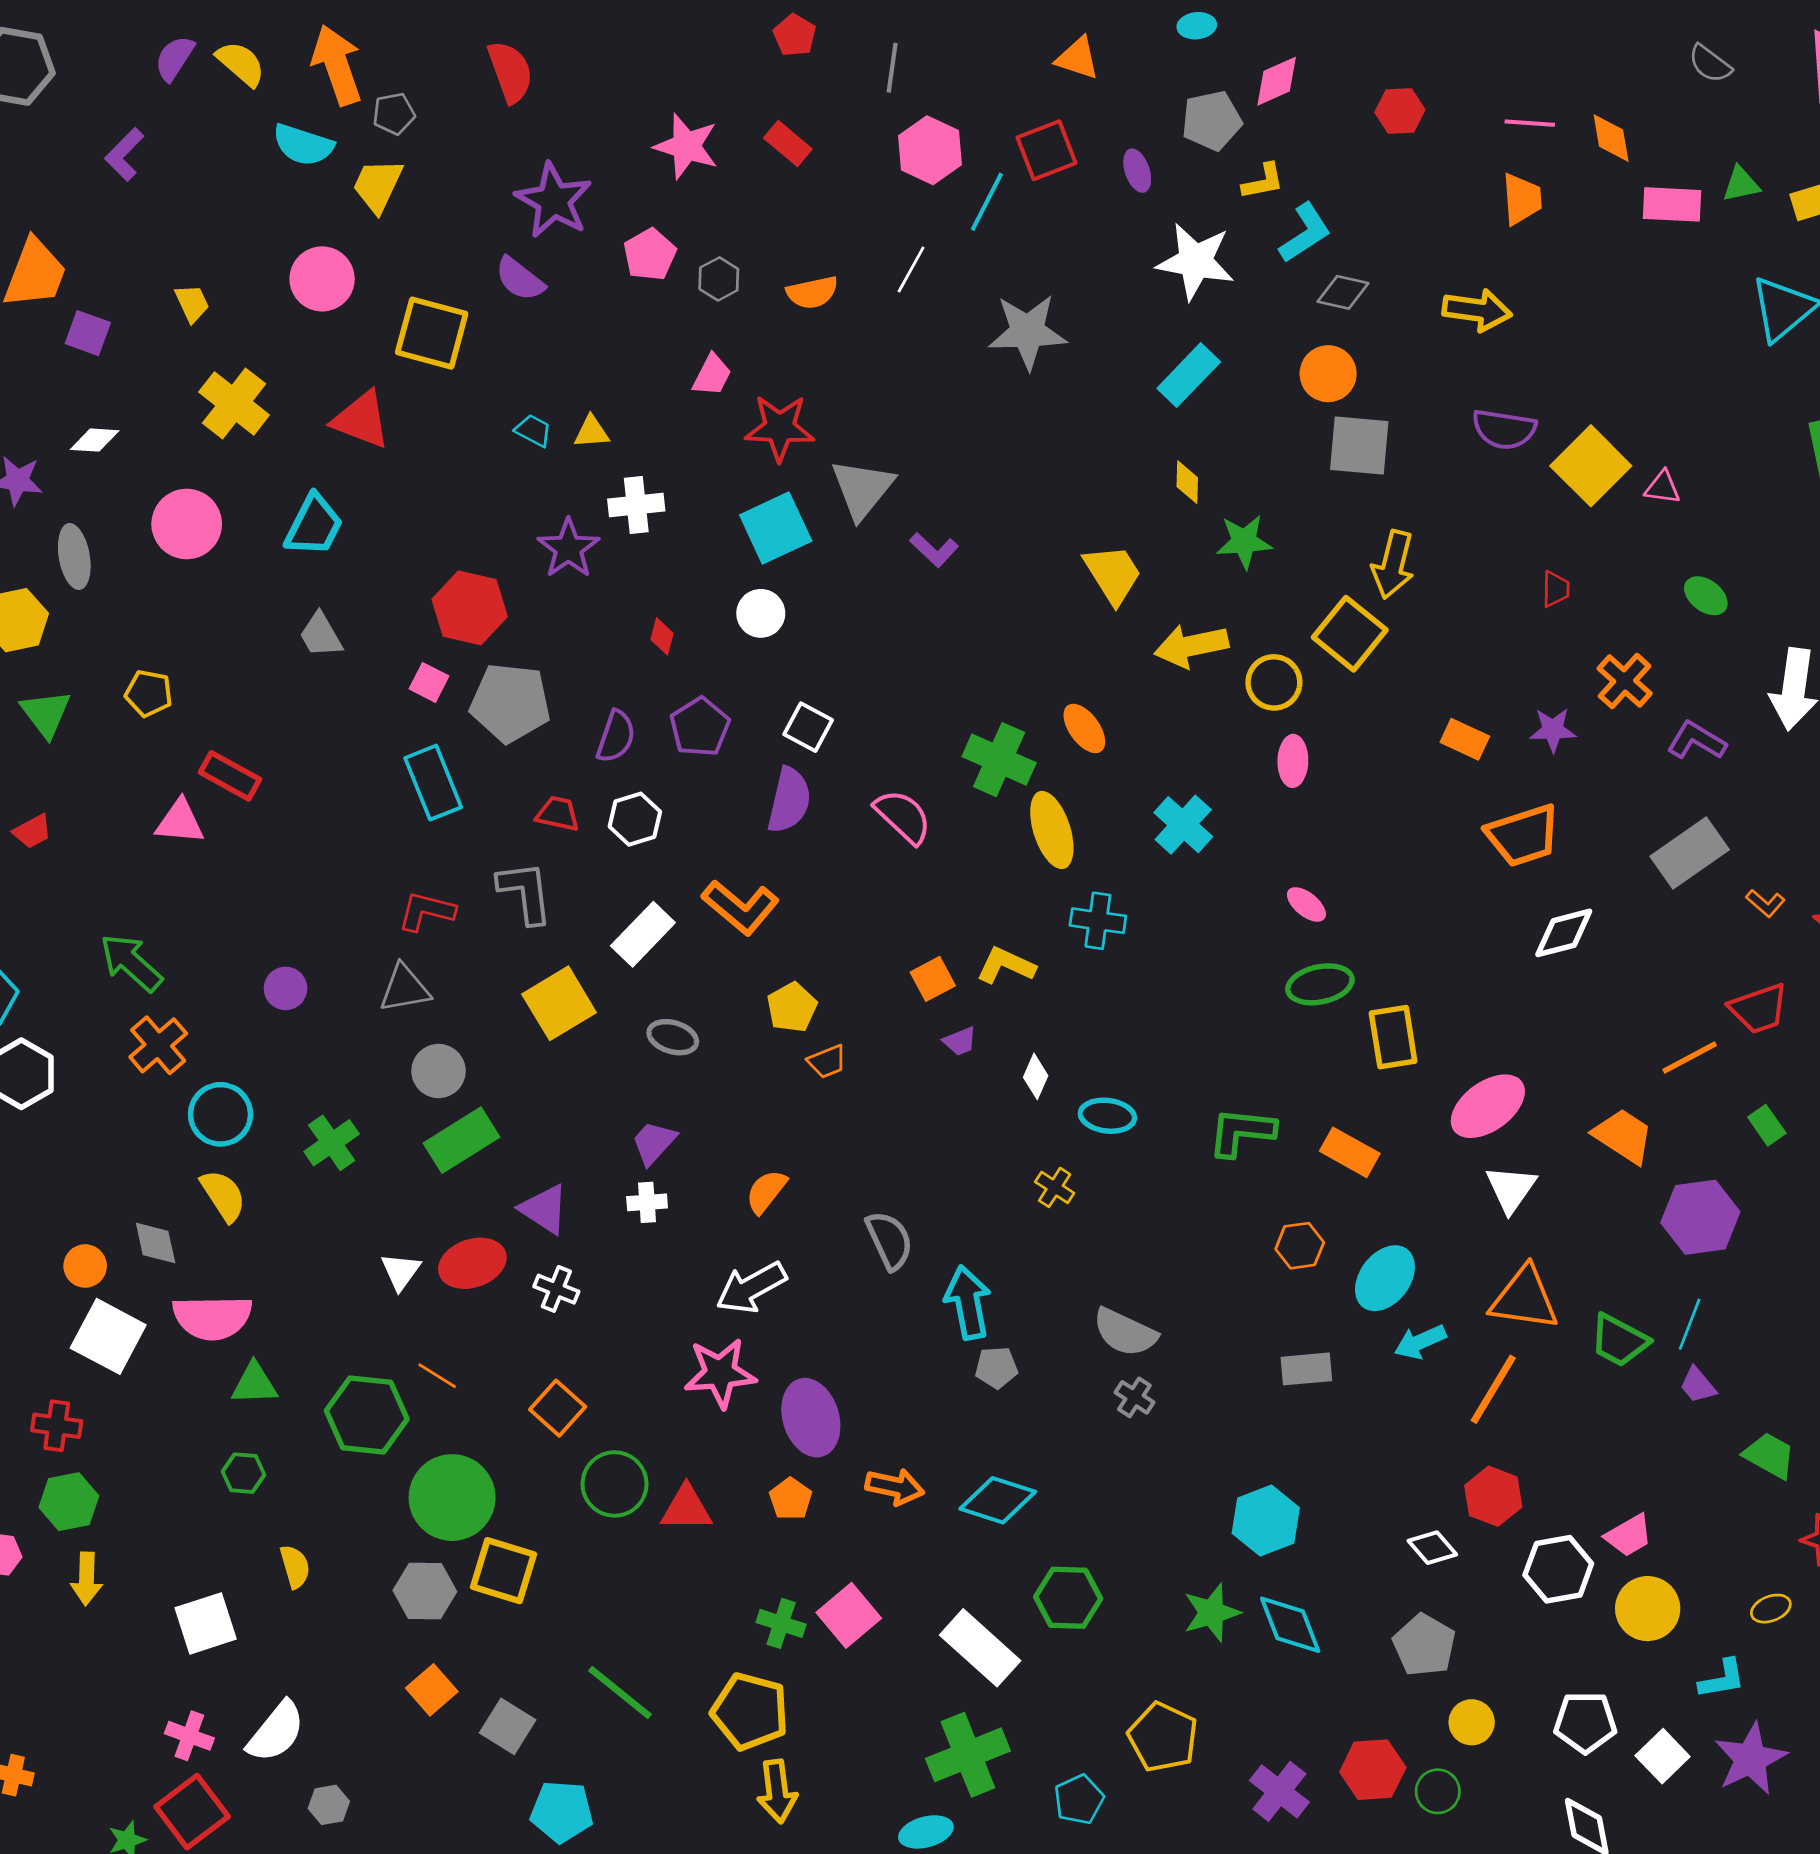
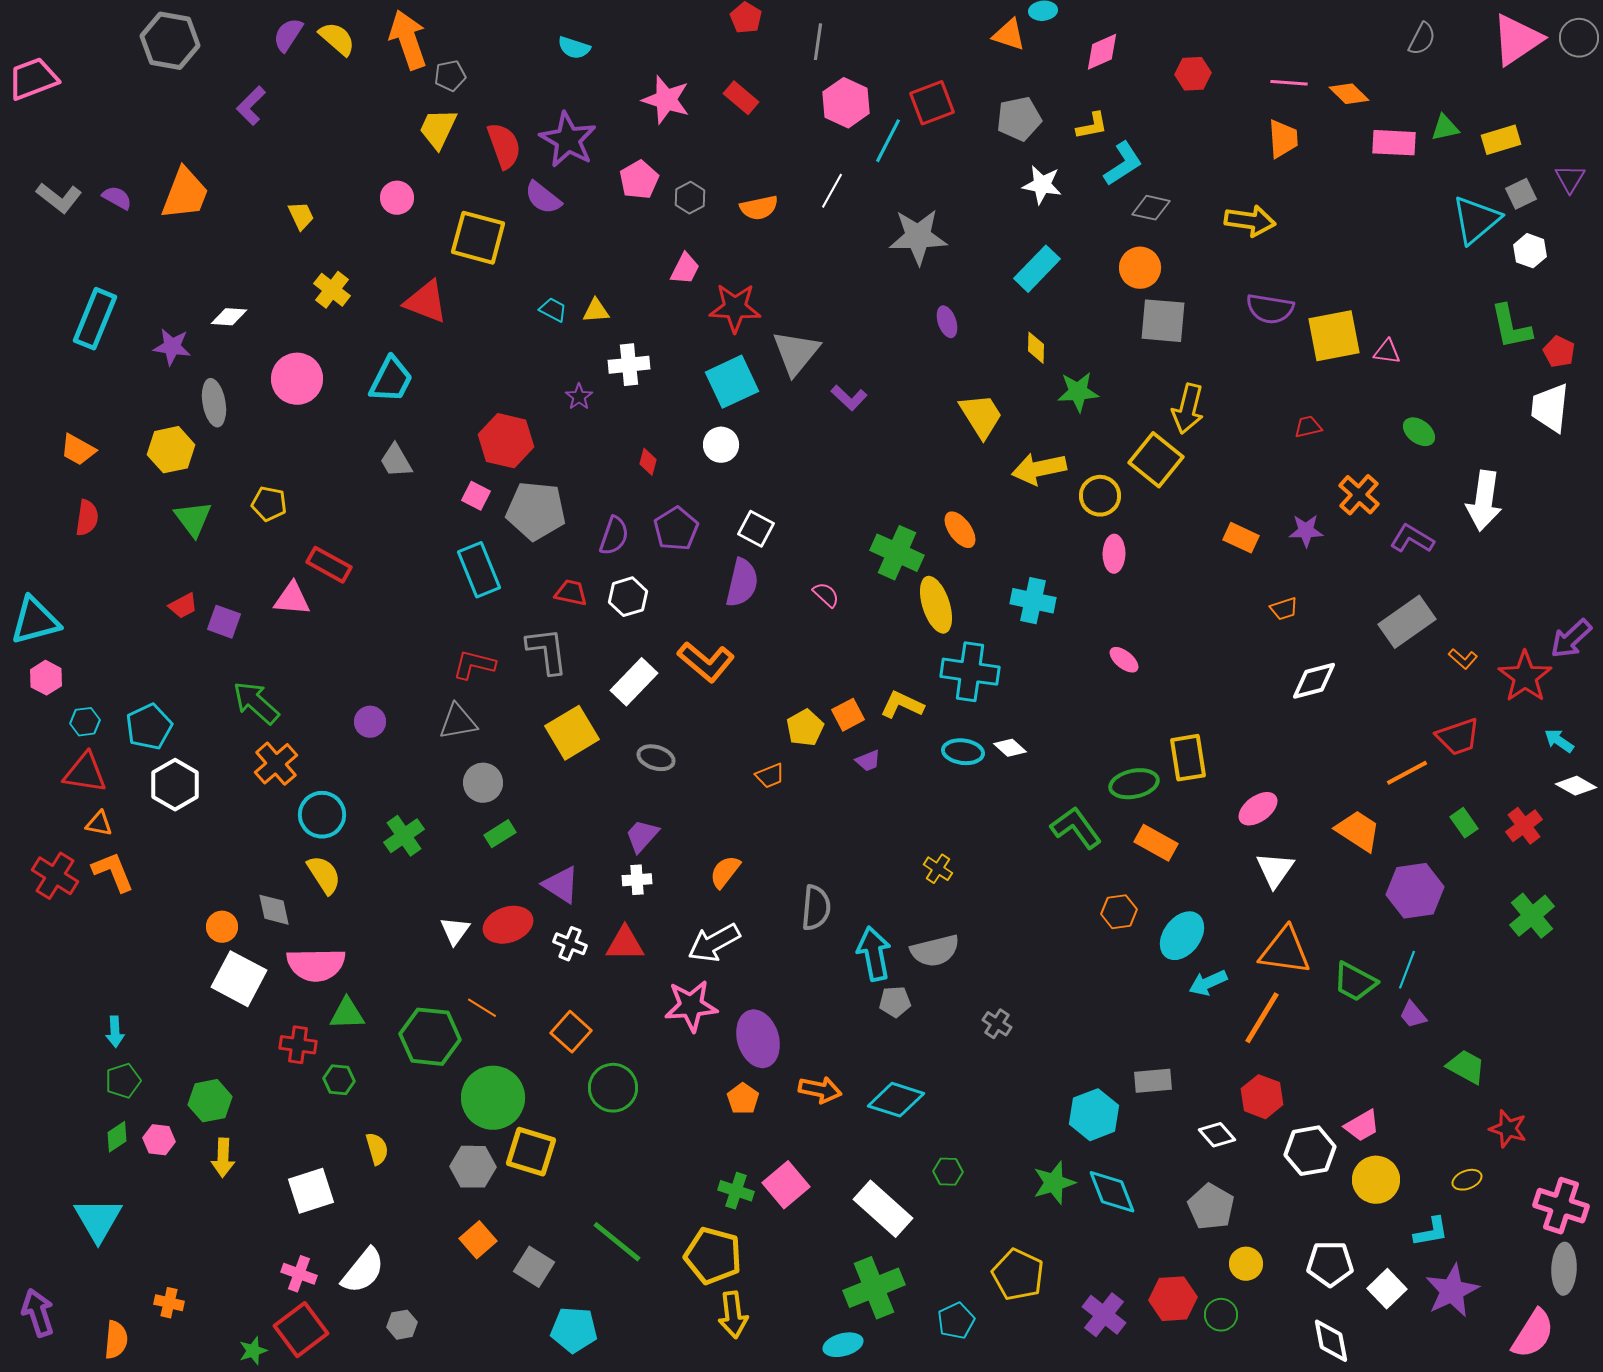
orange triangle: (1078, 58) -> (1009, 35), moved
gray semicircle: (1710, 64) -> (1422, 39), turned -100
red semicircle: (510, 72) -> (504, 146), moved
gray pentagon: (1212, 121) -> (1019, 119), moved
orange diamond: (1611, 138) -> (1349, 94), turned -36
cyan semicircle: (303, 145) -> (574, 48), moved, size x0.7
purple ellipse: (1137, 171) -> (947, 322), moved
white star: (1195, 261) -> (1042, 185), size x0.7
pink circle: (322, 279) -> (397, 198), size x0.7
purple square: (88, 333) -> (224, 622), moved
yellow cross: (234, 403) -> (332, 290), size x0.7
yellow square: (1591, 466) -> (1334, 336), turned 34
purple star: (568, 548) -> (579, 397), size x0.6
red trapezoid: (1556, 589) -> (1308, 427), turned -104
pink semicircle: (903, 816) -> (826, 595), size x0.6
cyan cross: (1183, 825) -> (1033, 601), turned -30
orange trapezoid: (1523, 835) -> (1284, 609), size x0.5
cyan cross: (1098, 921) -> (970, 672), size x1.4
green ellipse: (1320, 984) -> (1134, 784), moved
yellow pentagon: (792, 1007) -> (805, 728), moved
white diamond: (1036, 1076) -> (1010, 748), moved, turned -72
pink ellipse: (1488, 1106) -> (1258, 809), size x0.7
cyan ellipse: (1107, 1116) -> (963, 752), moved
green L-shape: (1241, 1132) -> (1076, 828), turned 48
green rectangle: (462, 1140) -> (500, 834), size x0.6
gray semicircle: (889, 1240) -> (816, 908), turned 30
gray semicircle: (1125, 1332) -> (935, 951), moved, turned -39
gray rectangle: (1306, 1369) -> (1153, 1081), moved
red cross: (57, 1426) -> (298, 1045), moved
red triangle: (686, 1508) -> (625, 944), moved
green hexagon: (1068, 1598) -> (948, 1172), size x0.6

